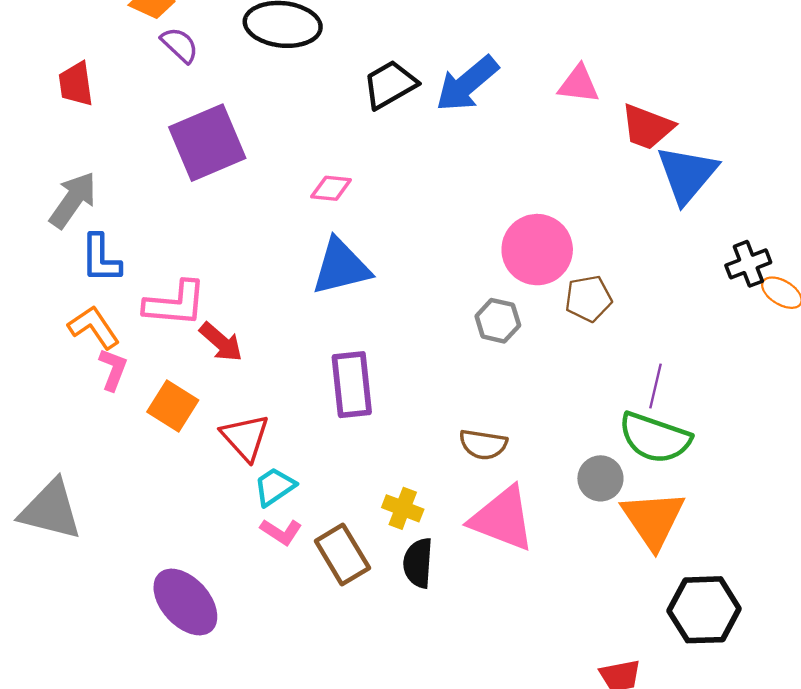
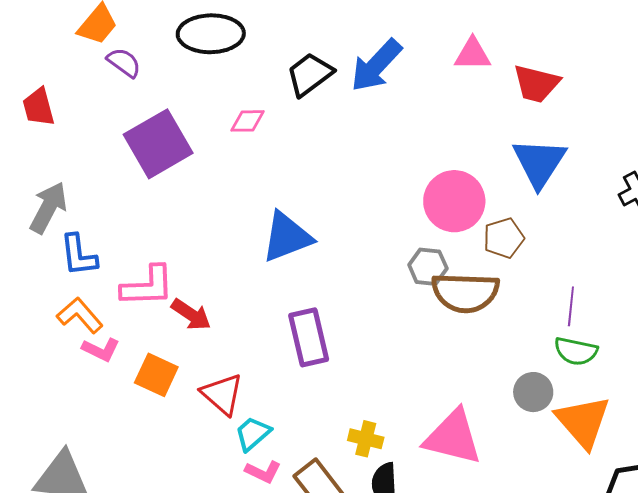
blue triangle: (687, 174) -> (539, 163), moved
pink diamond: (331, 188) -> (248, 121), moved
pink L-shape: (113, 369) -> (101, 350), turned 102
green semicircle: (655, 438) -> (576, 351), size x0.7
brown semicircle: (483, 444) -> (465, 293), moved, size x1.6

